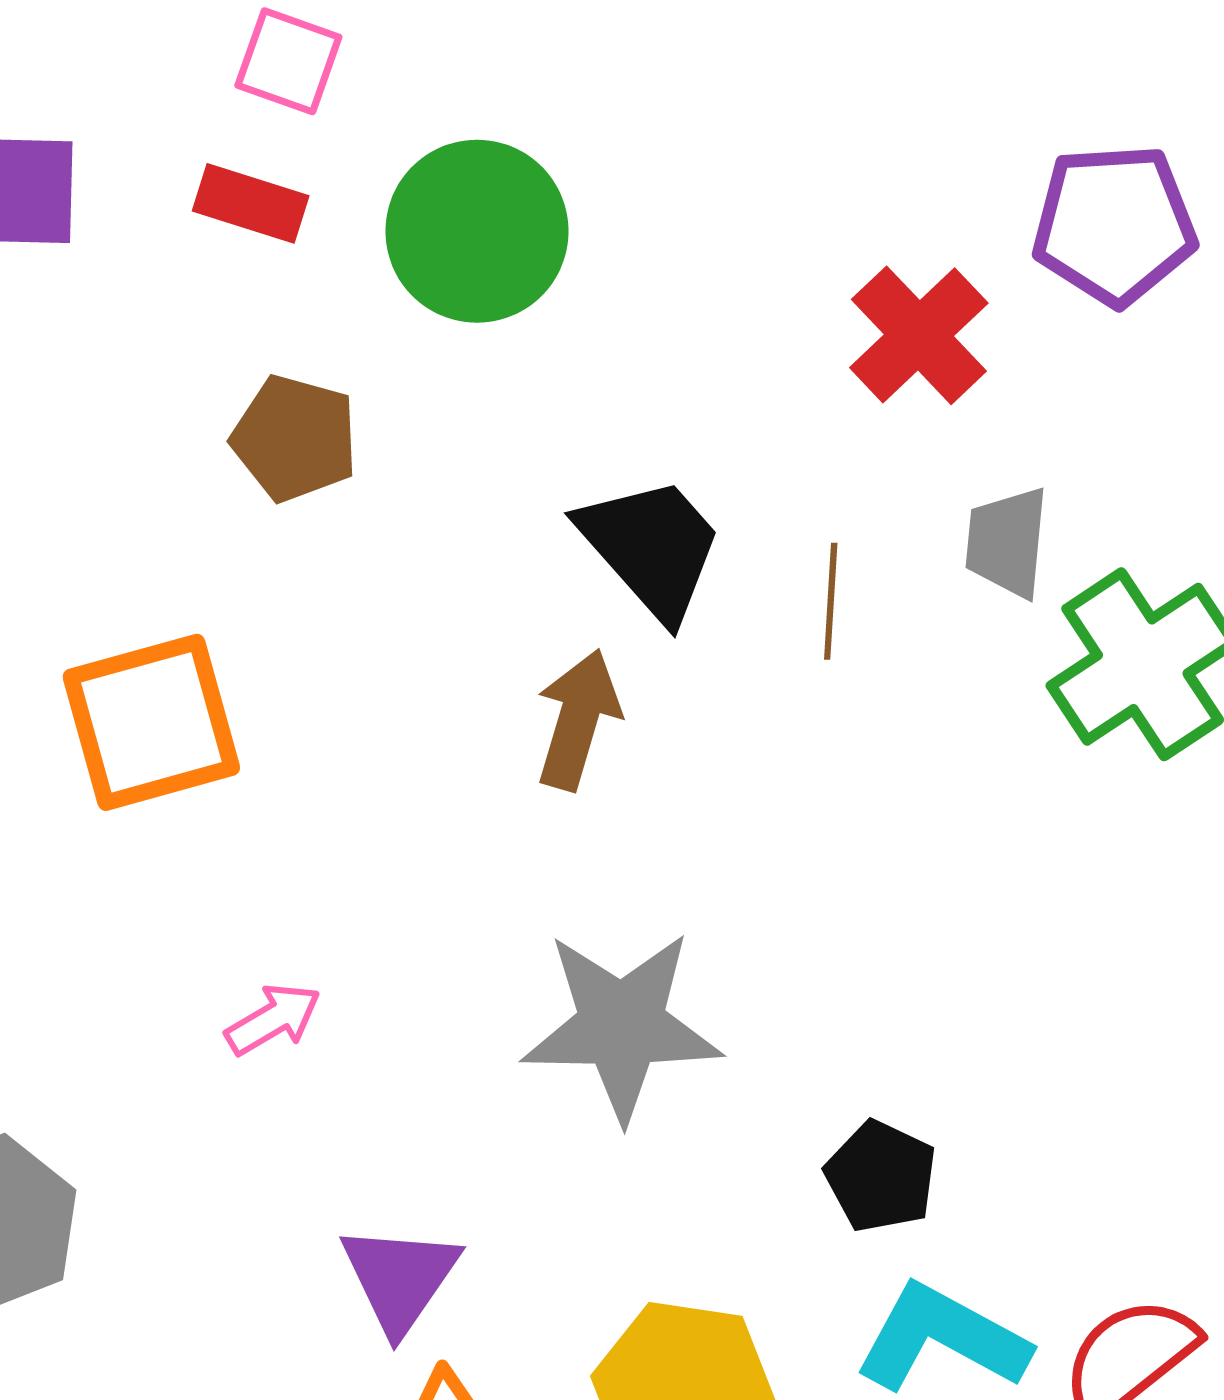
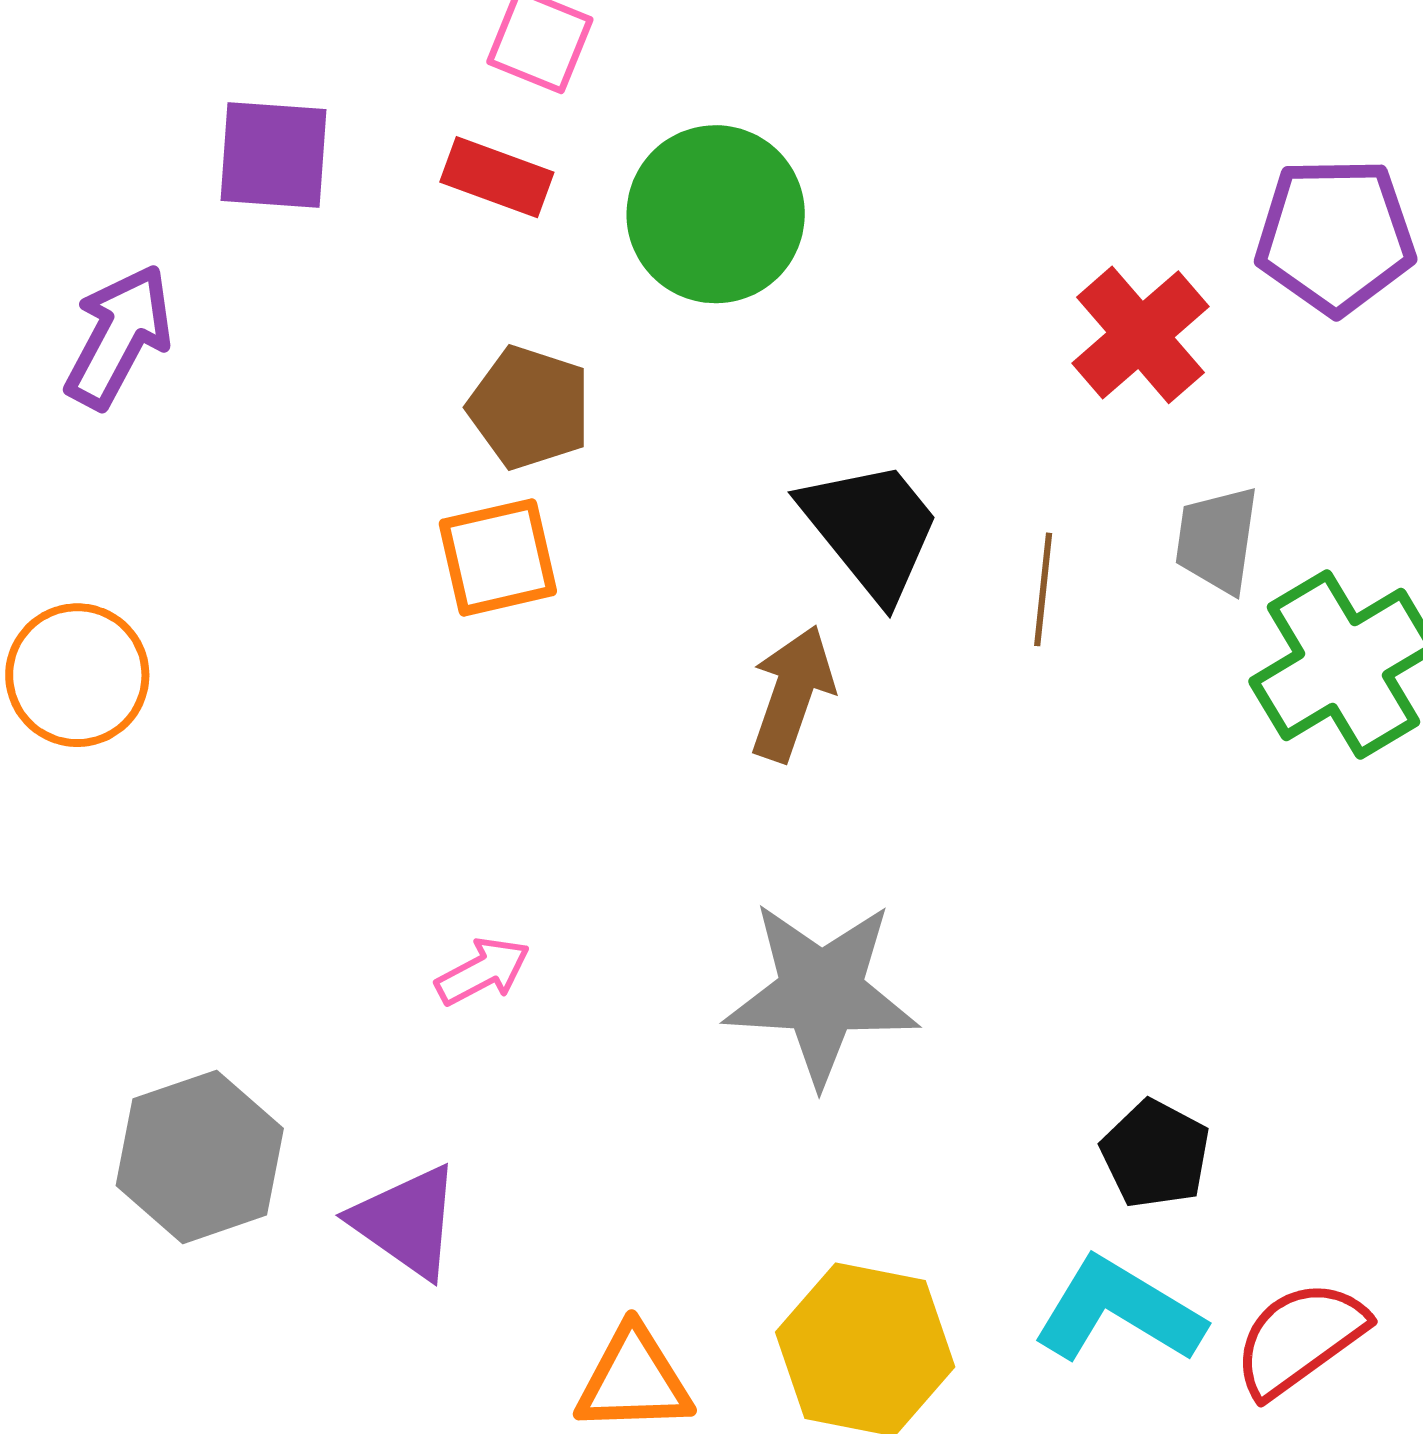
orange square: (151, 722) -> (498, 557), moved, size x0.7
black pentagon: (881, 1176) -> (1155, 1154), moved
purple triangle: (400, 1278) -> (407, 1222), moved, turned -32

